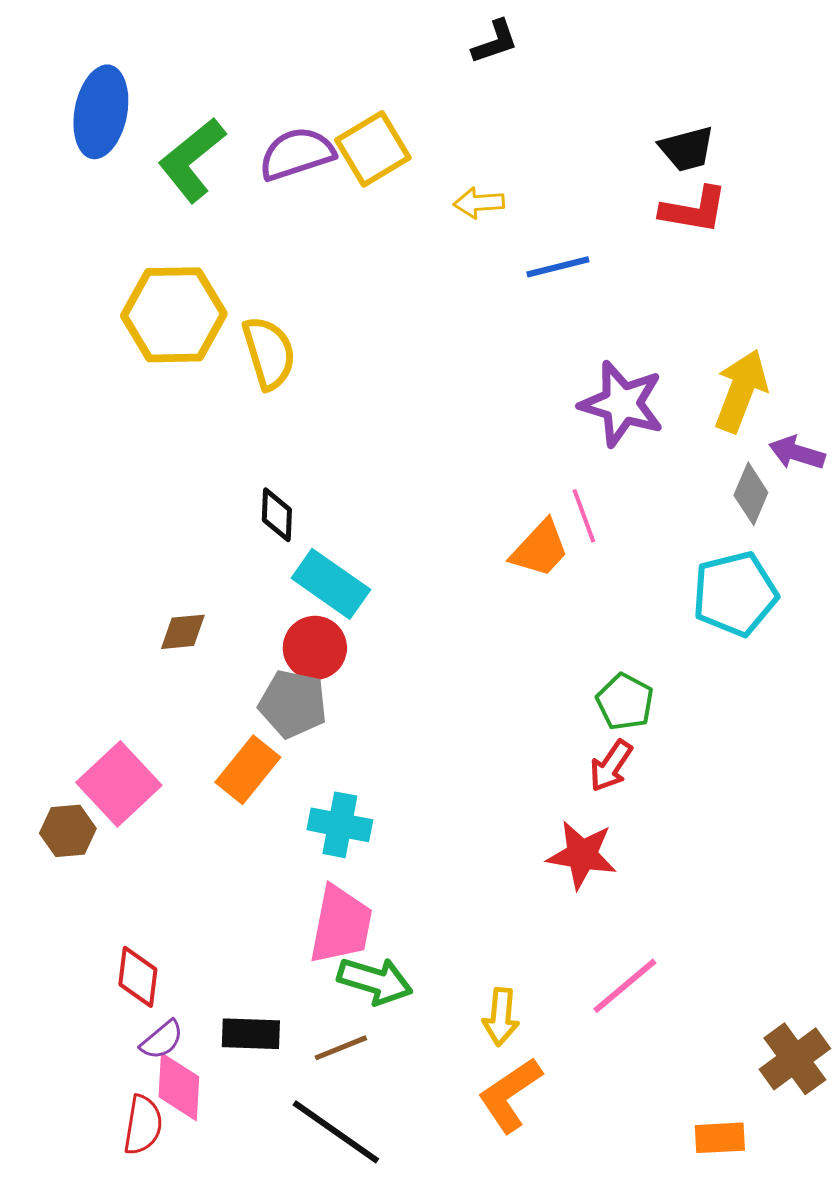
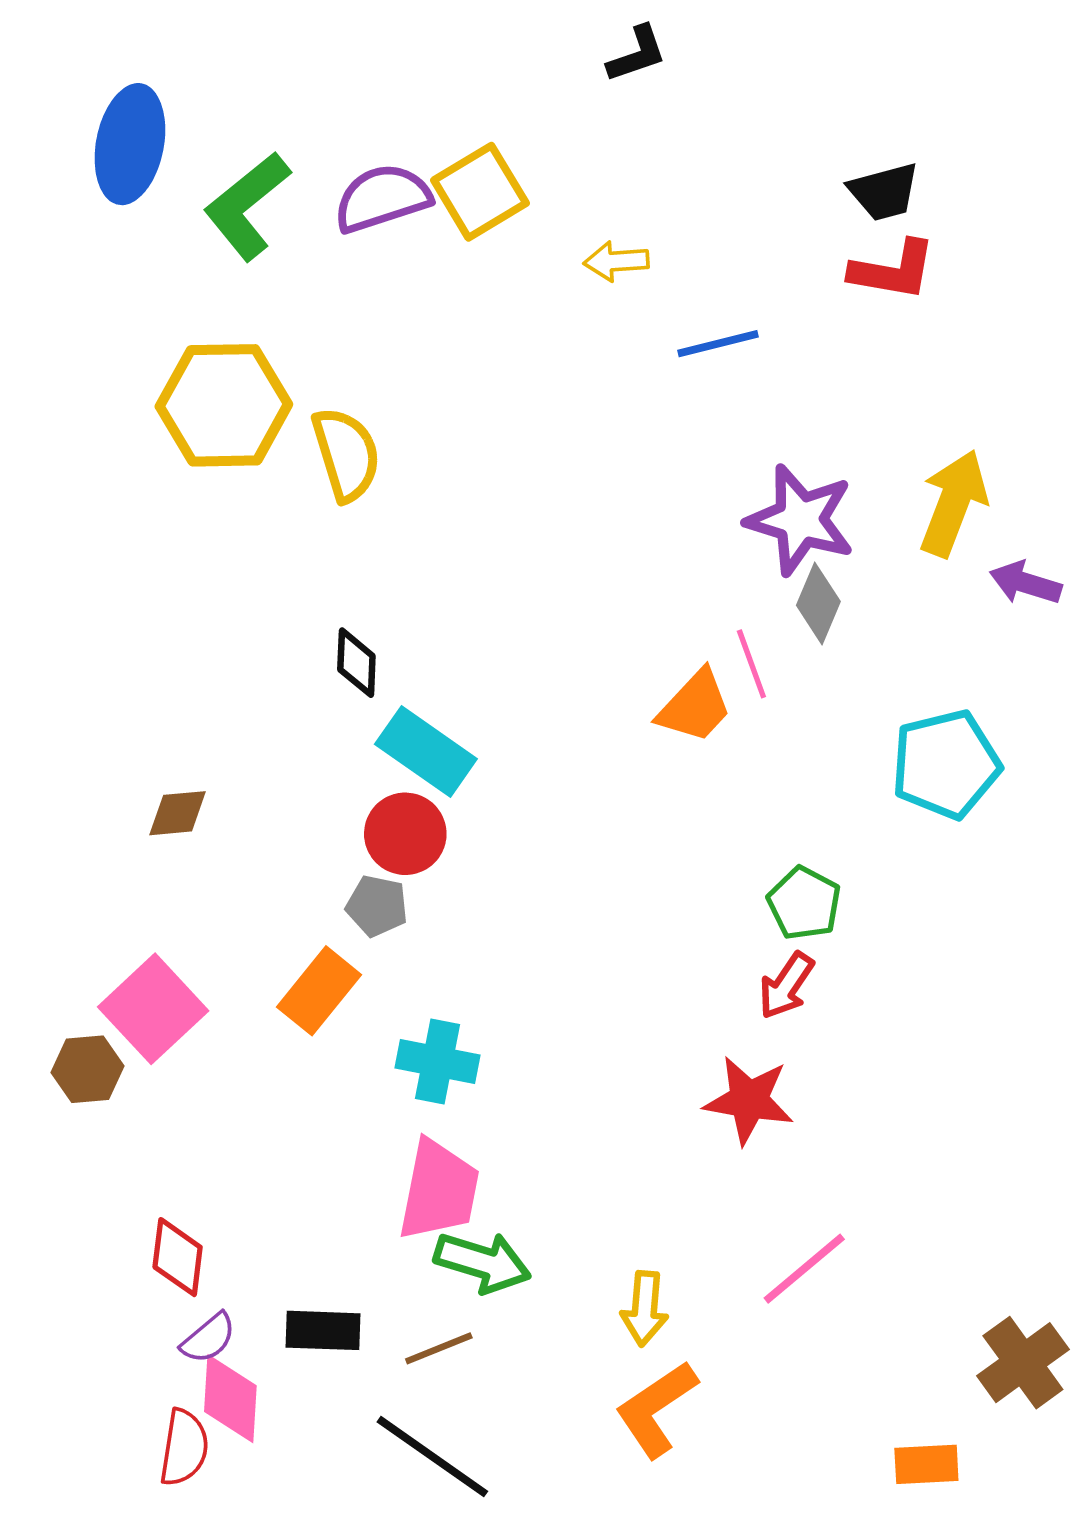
gray diamond: (751, 494) -> (818, 603), moved
brown diamond: (183, 632) -> (178, 813), moved
gray pentagon: (293, 704) -> (377, 906), size x0.7

